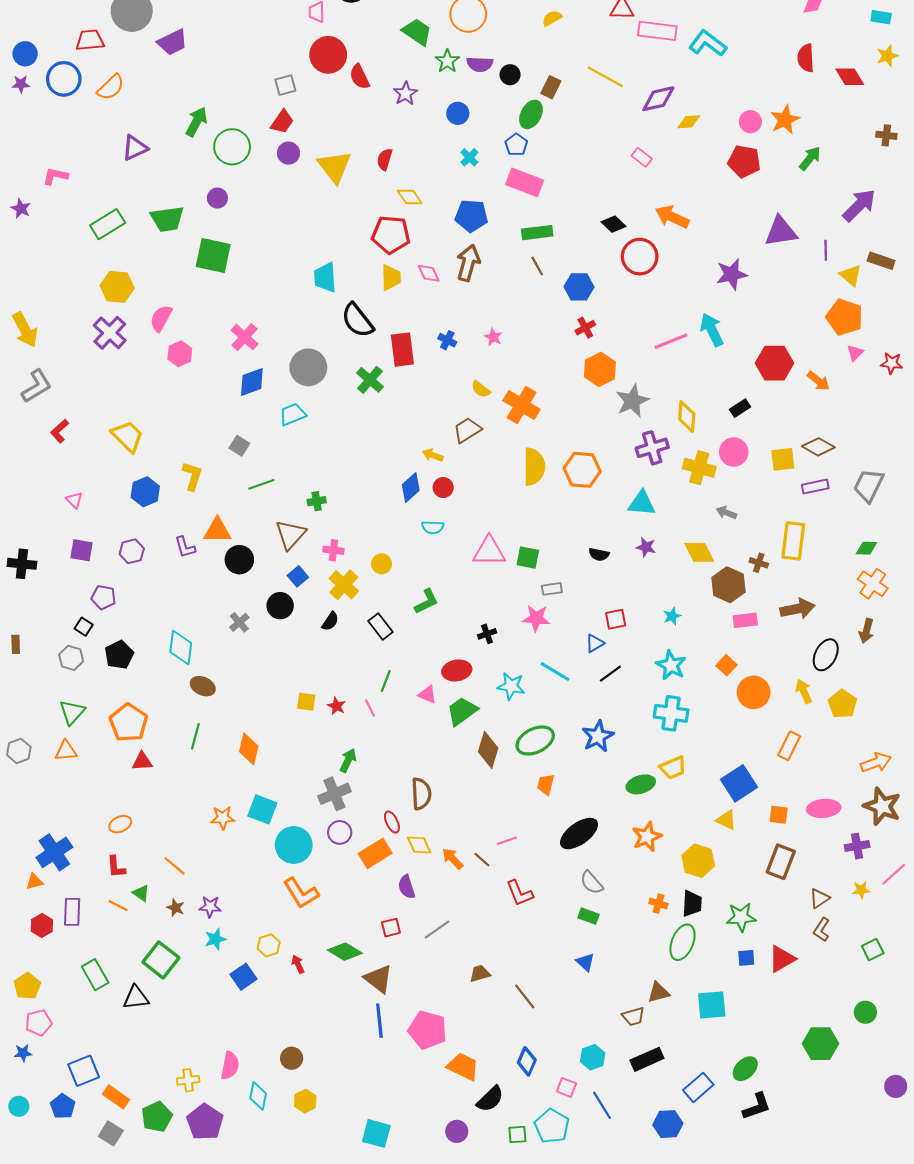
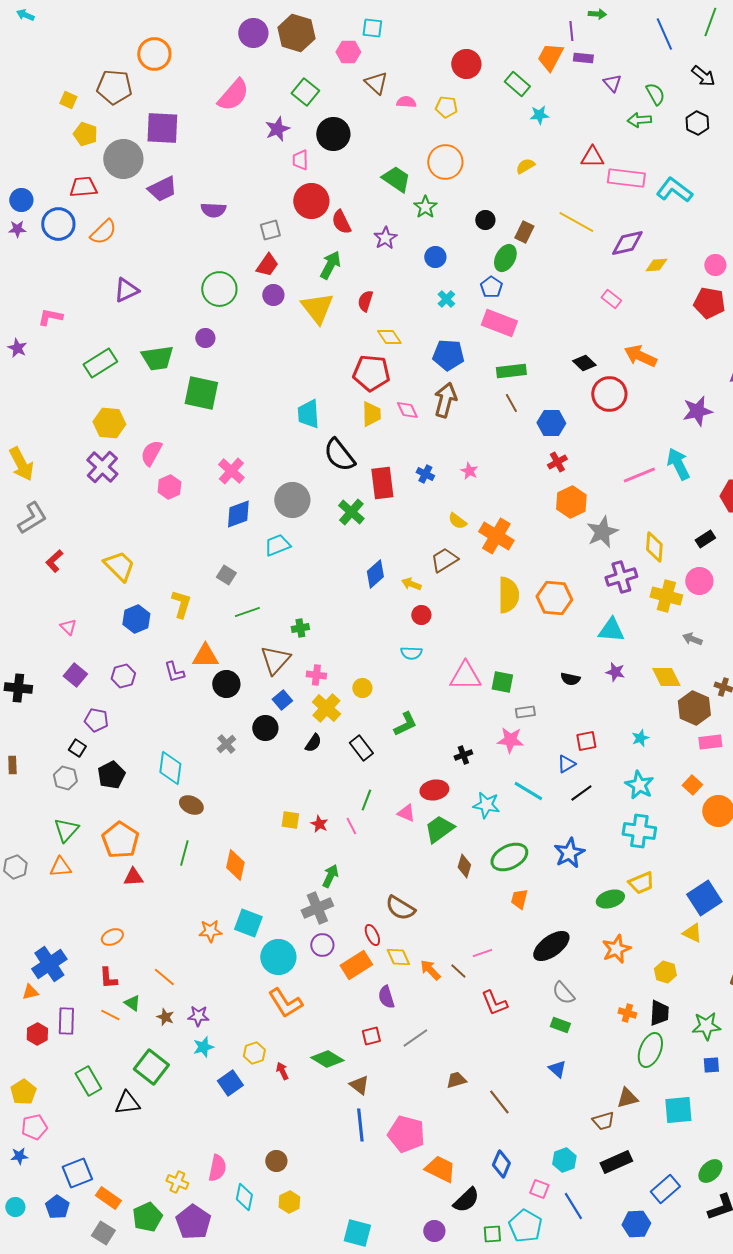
purple semicircle: (480, 64) -> (213, 210), moved
green arrow: (196, 122) -> (330, 265), moved
blue diamond: (411, 488) -> (375, 574), moved
purple square: (82, 550) -> (75, 675), turned 30
brown diamond: (488, 750) -> (464, 866), size x0.7
brown semicircle: (421, 794) -> (400, 908), turned 124
yellow hexagon: (698, 861) -> (665, 972), size x0.7
brown triangle: (378, 979) -> (359, 1085), size x0.7
yellow cross: (188, 1080) -> (177, 1182), turned 30

